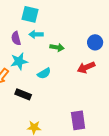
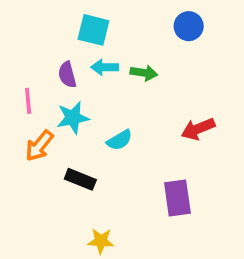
blue circle: (95, 42) -> (189, 26), moved
green arrow: (57, 47) -> (144, 73), moved
purple rectangle: (78, 120) -> (177, 198), moved

